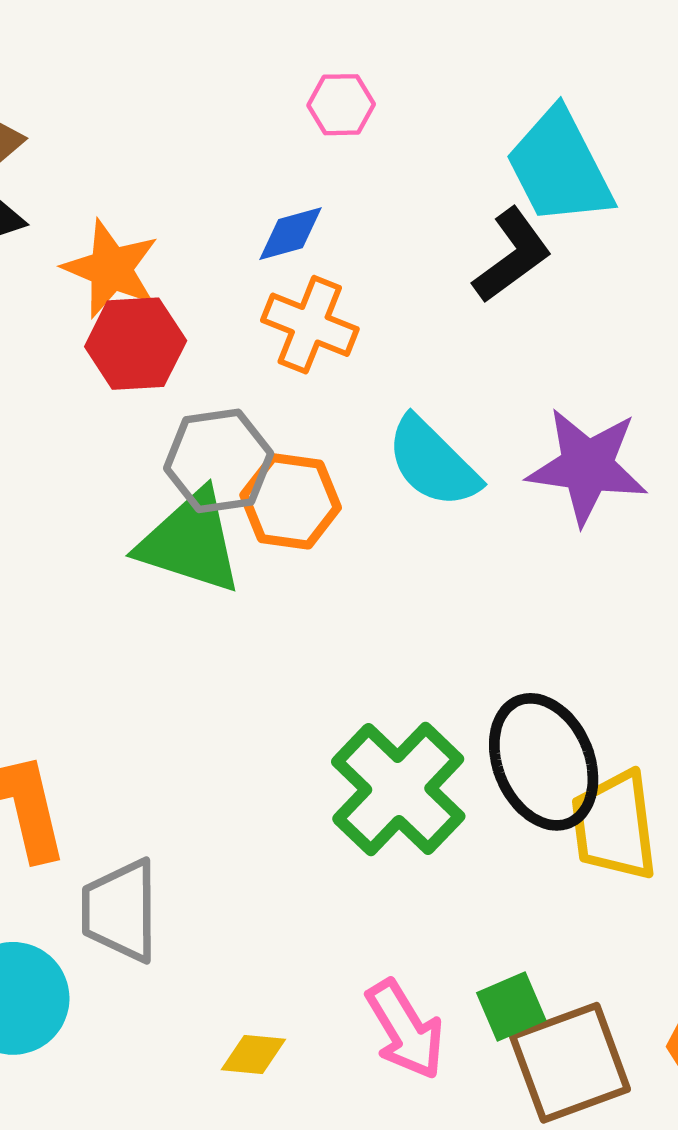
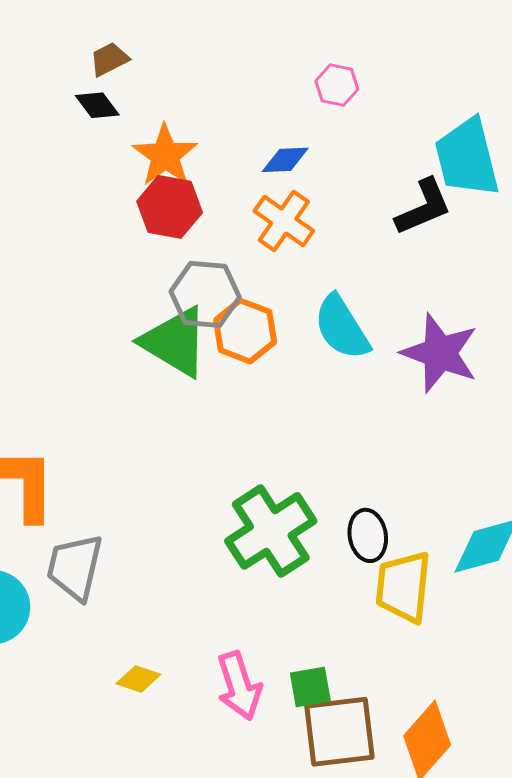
black ellipse: (544, 762) -> (368, 535), size x0.6

